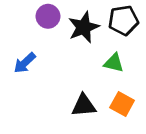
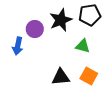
purple circle: (48, 16) -> (35, 29), moved
blue arrow: (25, 63) -> (18, 46), turned -36

